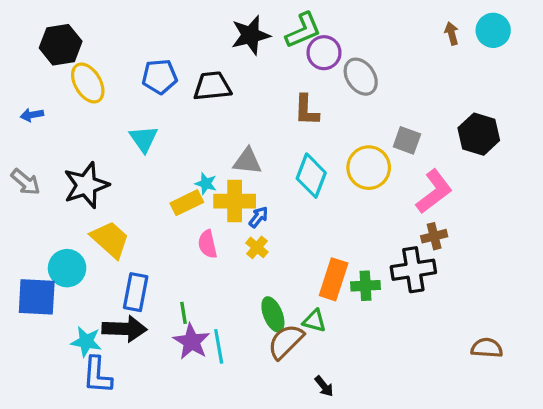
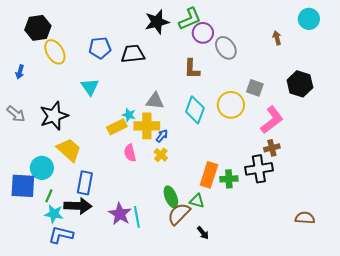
brown arrow: (452, 34) -> (277, 38), moved
blue arrow: (32, 115) -> (20, 72), turned -64
green line: (184, 313) -> (49, 196), moved, turned 32
blue L-shape: (97, 375) -> (61, 235), turned 100
black arrow: (324, 386) -> (203, 233), moved

